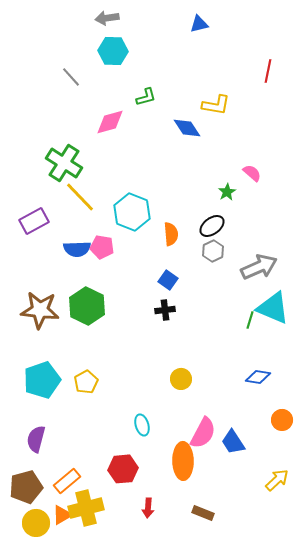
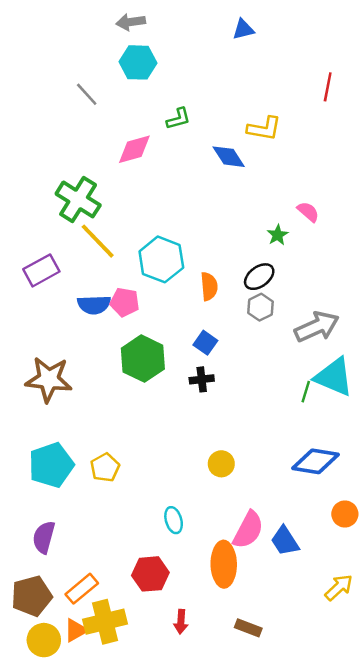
green hexagon: (87, 306) -> (143, 359), moved
blue diamond: (258, 377) -> (316, 461), size x1.5

